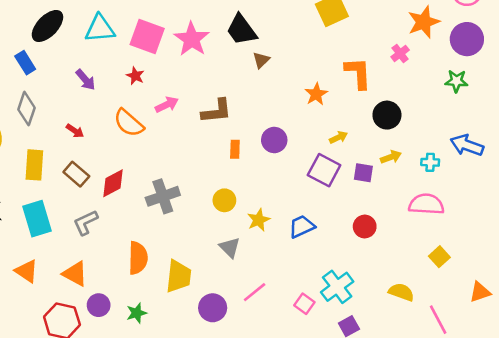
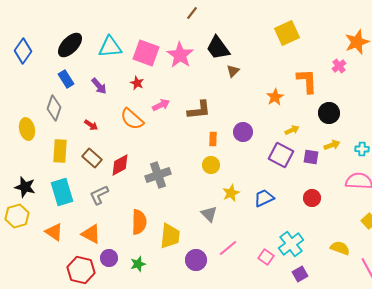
blue rectangle: (25, 63) -> (66, 79), moved
yellow circle: (224, 200) -> (211, 165), moved

